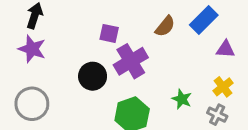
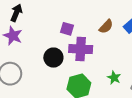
purple cross: (131, 61) -> (81, 49), turned 30

